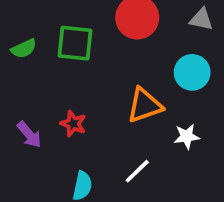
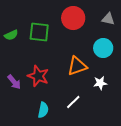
red star: (73, 124) -> (38, 76), size x1.5

